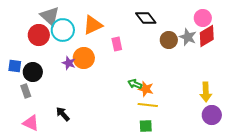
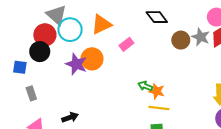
pink rectangle: (117, 44) -> (126, 44), turned 64
purple star: (69, 63) -> (76, 64), size x1.5
black circle: (33, 72) -> (40, 52), moved
black arrow: (63, 114) -> (70, 117), turned 112

